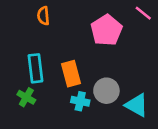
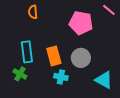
pink pentagon: (106, 30) -> (81, 23), turned -30
gray circle: (106, 91) -> (81, 58), moved

